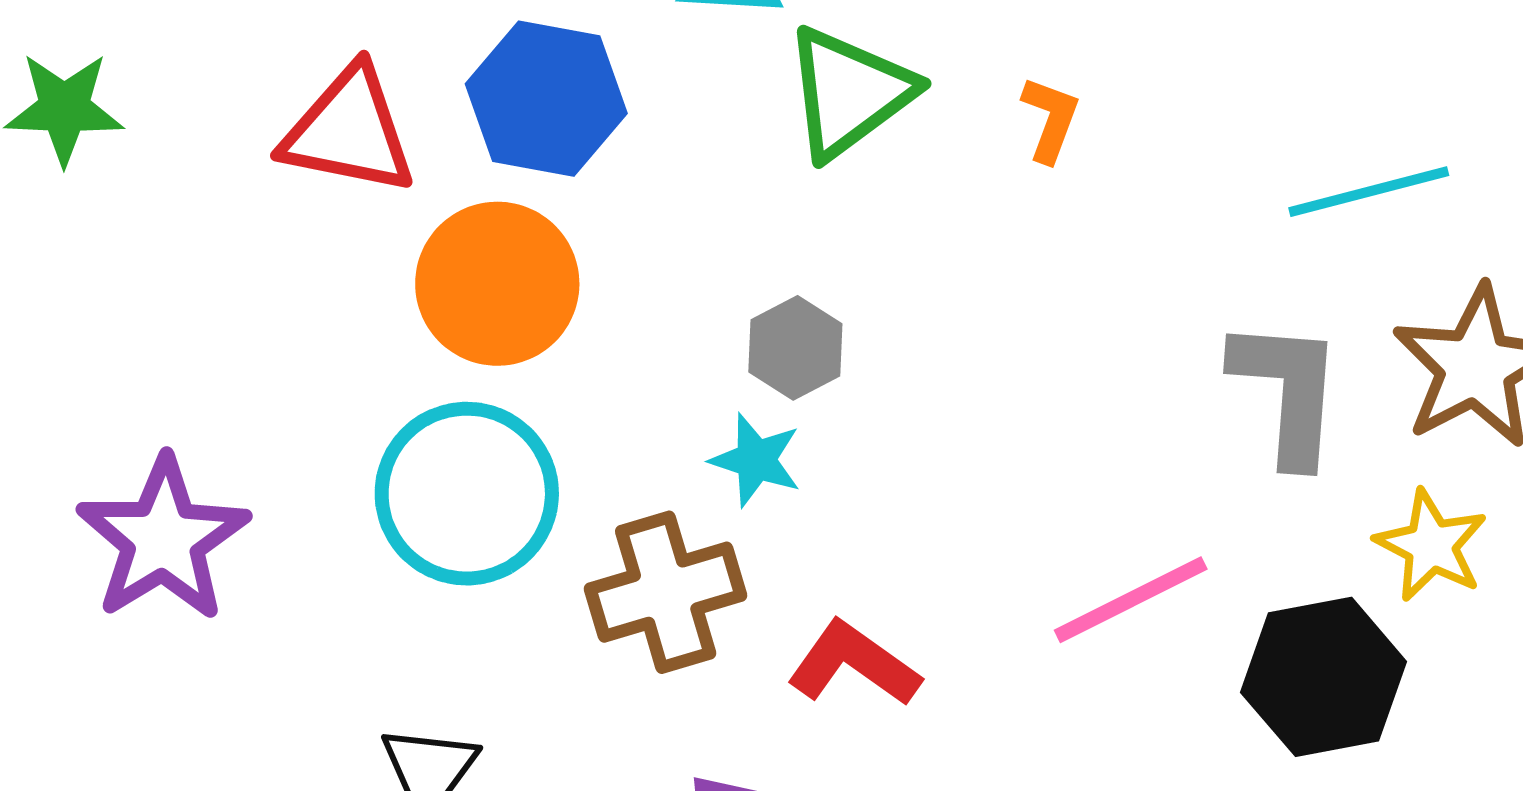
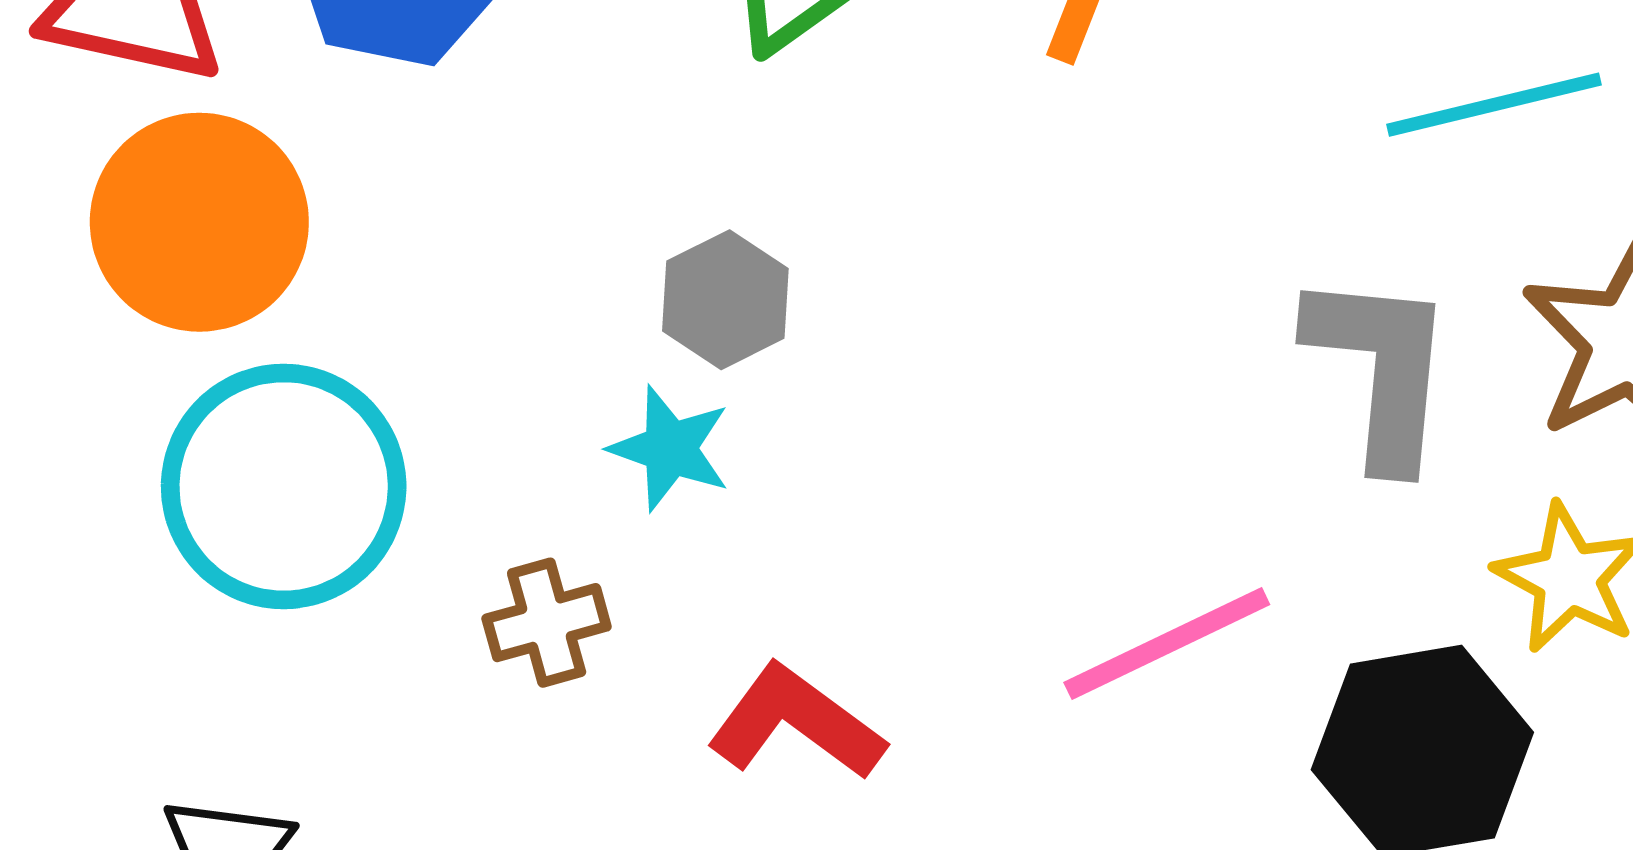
orange circle: (497, 284) -> (199, 222), moved
brown cross: (666, 592) -> (547, 623), size x0.6

